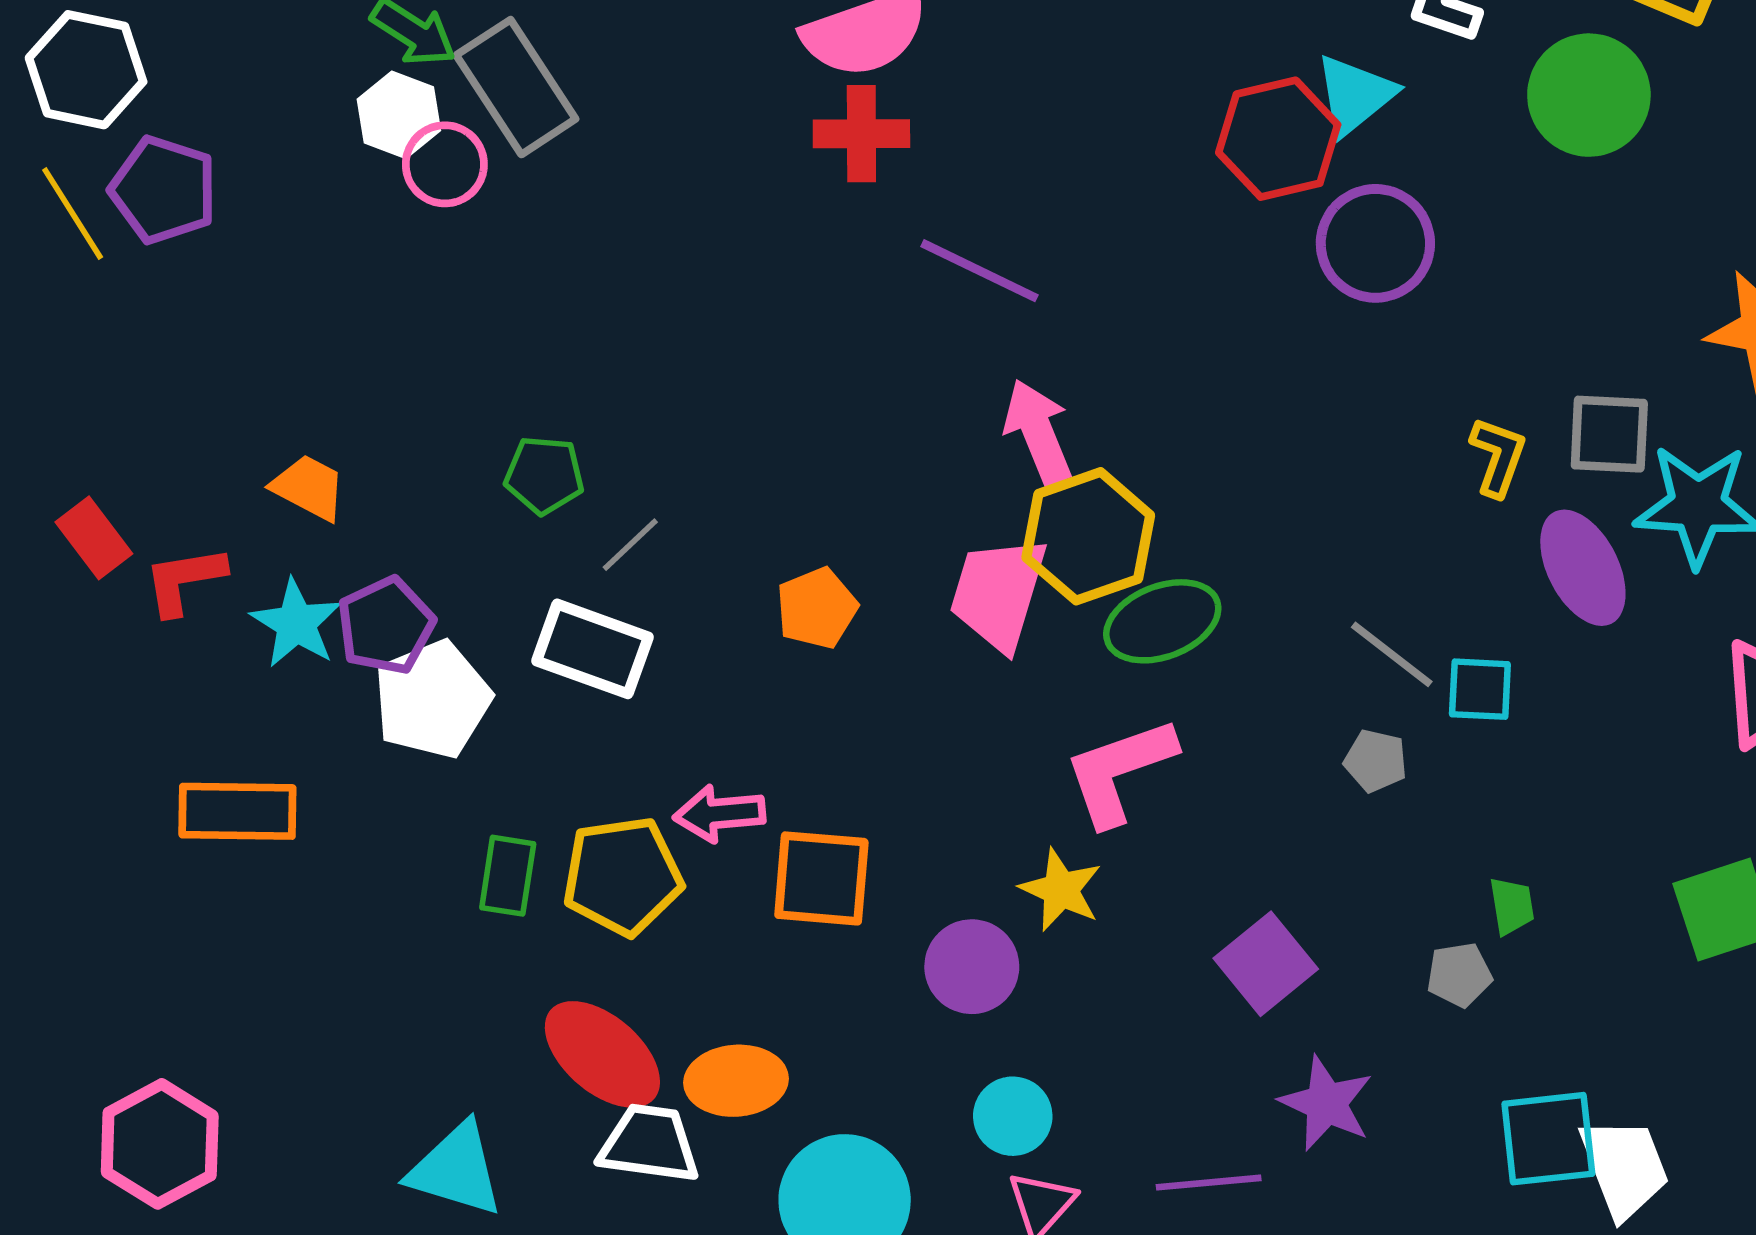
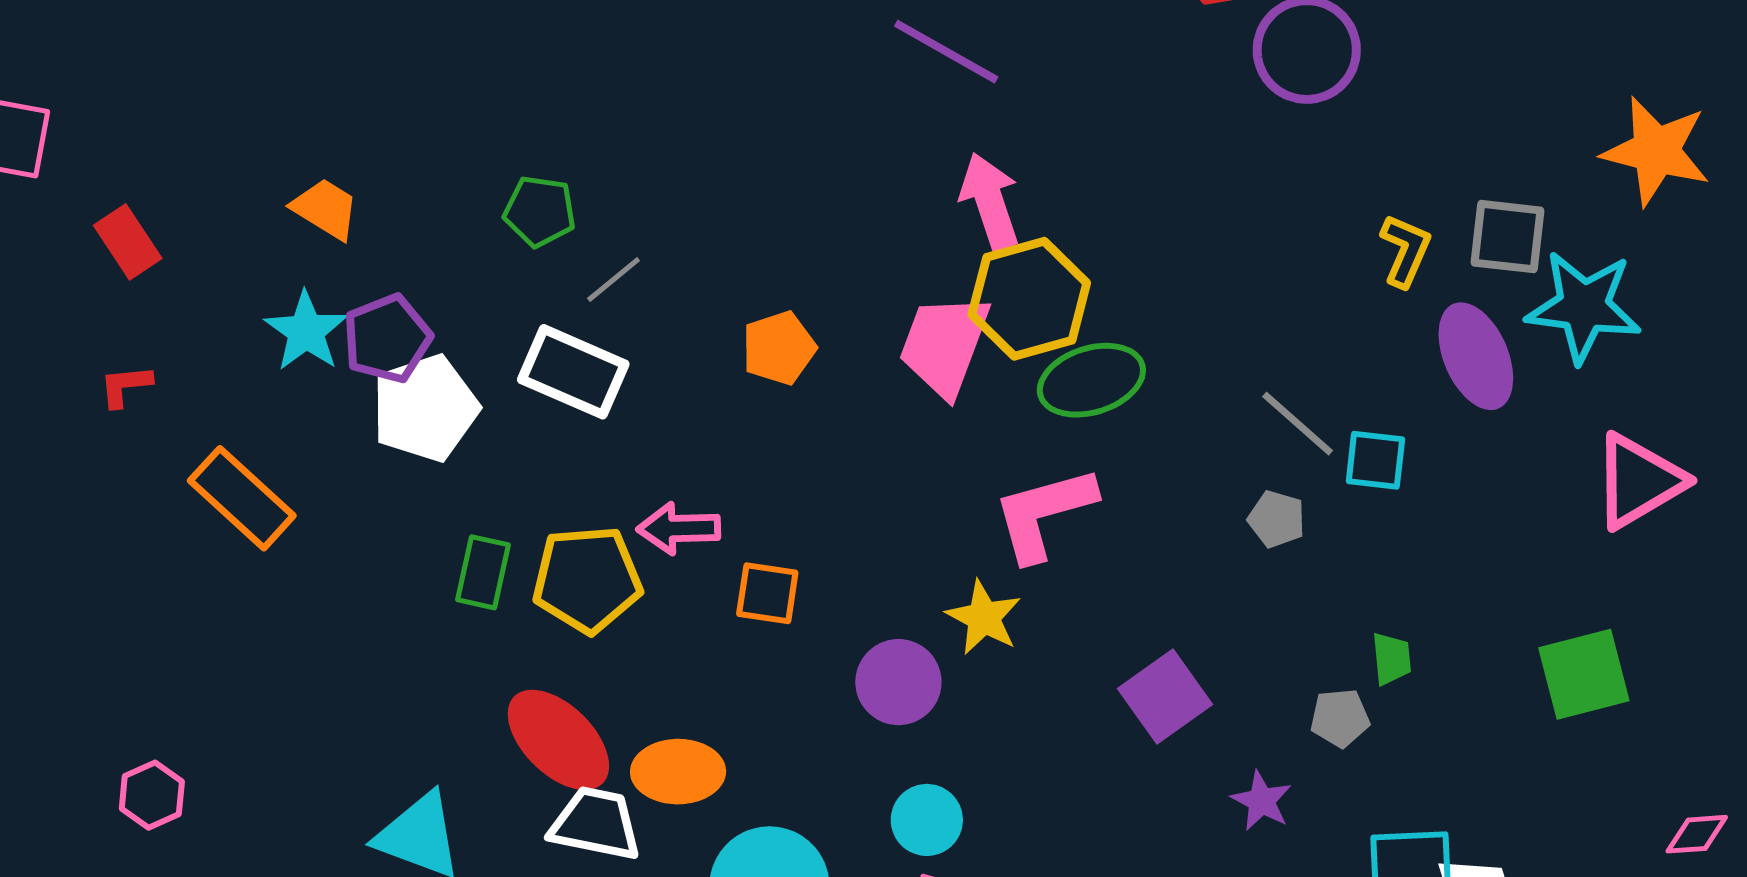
red L-shape: (184, 580) -> (125, 386), moved, size x0.7
orange rectangle: (237, 811) -> (242, 498), turned 38
orange square: (821, 878) -> (767, 593), size x0.7
purple star: (1326, 1103) -> (1262, 801), moved, size x0.7
pink hexagon: (160, 1144) -> (152, 795), size x0.6

